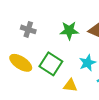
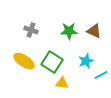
yellow triangle: (70, 85) -> (62, 83), moved

